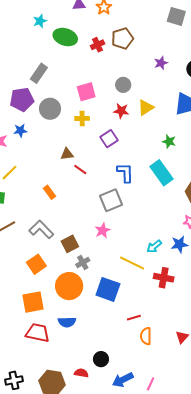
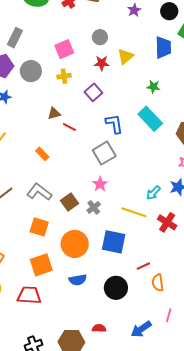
gray cross: (83, 262) -> (94, 207), moved
orange square: (36, 264) -> (39, 227), turned -30
red cross: (164, 278) -> (167, 222), turned 30
red trapezoid: (38, 333) -> (29, 295), moved
black circle: (101, 359) -> (116, 288), moved, size x1.5
pink line: (151, 384) -> (169, 315), moved

